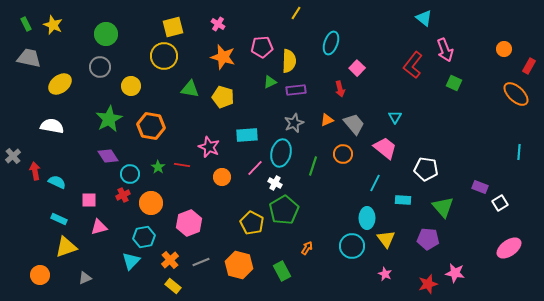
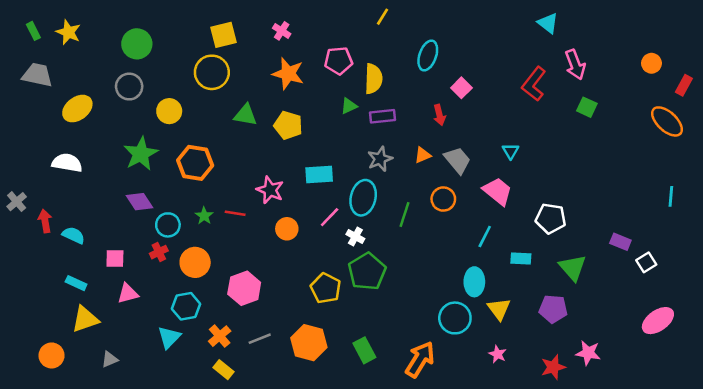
orange arrow: (307, 248) -> (420, 359), moved, size x2.0

